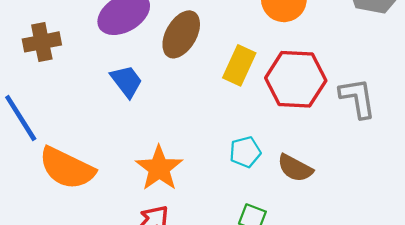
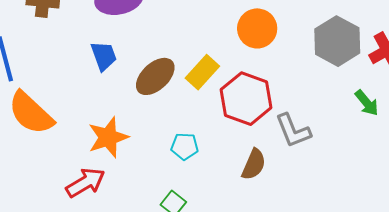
brown ellipse: (181, 34) -> (155, 76), moved
gray L-shape: (358, 98) -> (293, 131), turned 150
brown semicircle: (295, 168) -> (254, 164), moved, turned -112

